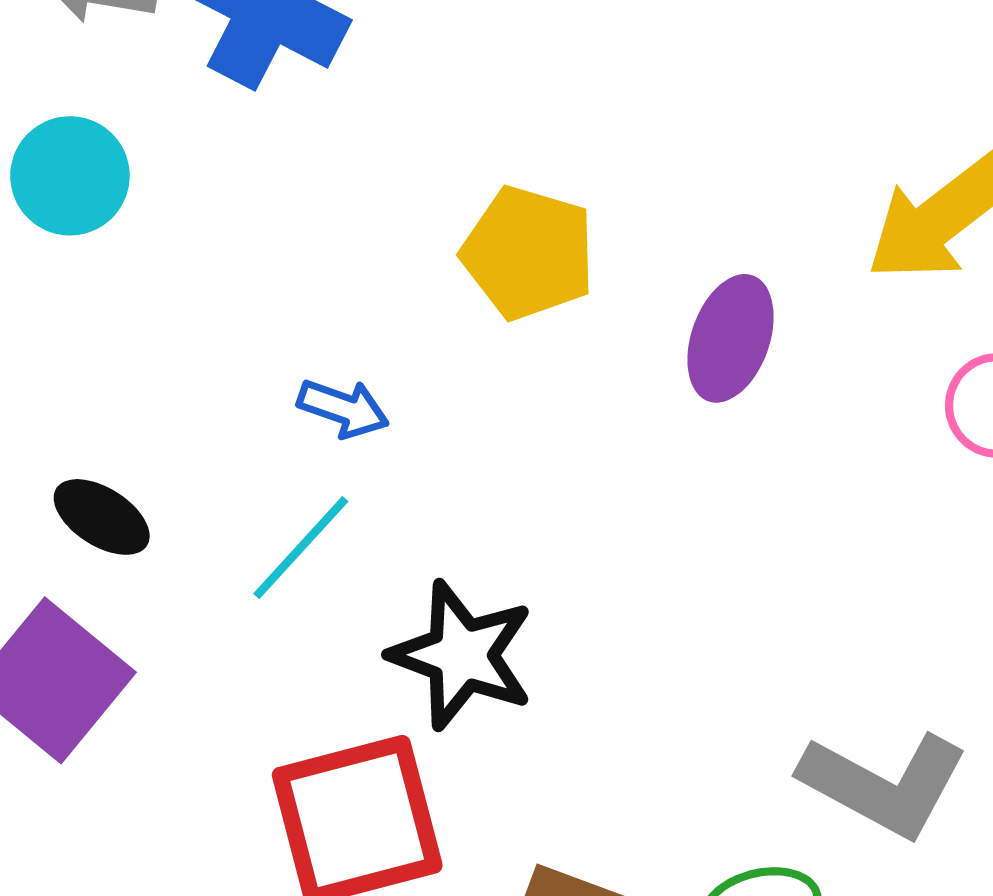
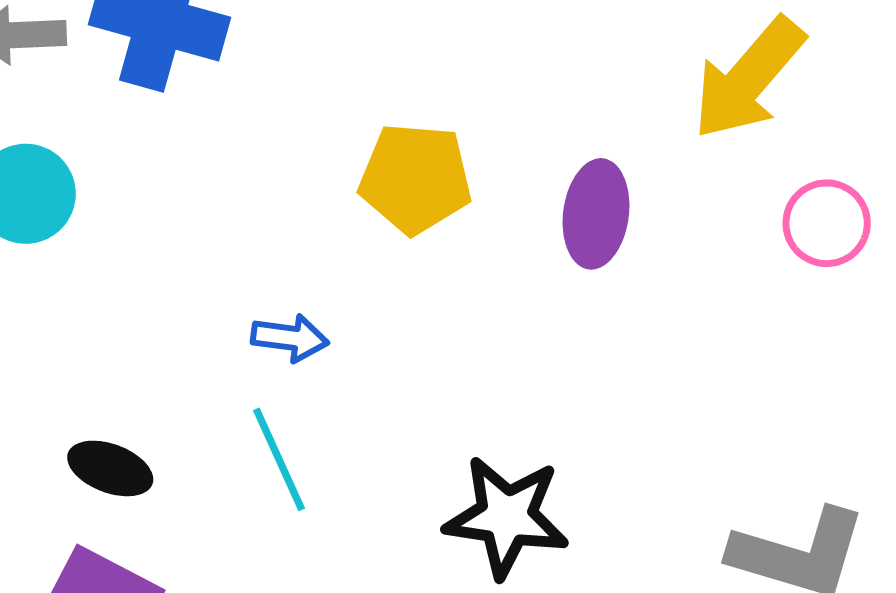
cyan line: (301, 548) -> (279, 459), turned -55
black star: (462, 655) -> (507, 517), moved

